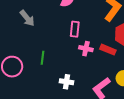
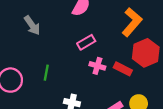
pink rectangle: (75, 29) -> (86, 42), turned 49

